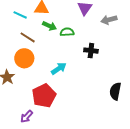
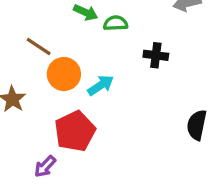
brown line: (28, 37) -> (39, 46), moved
orange circle: (24, 58) -> (64, 74), moved

